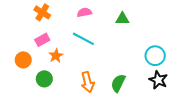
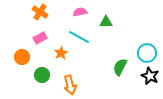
green triangle: (122, 19) -> (106, 22), moved
orange star: (56, 56) -> (61, 53), moved
orange arrow: (88, 82) -> (70, 85), moved
green semicircle: (118, 83) -> (120, 67), moved

